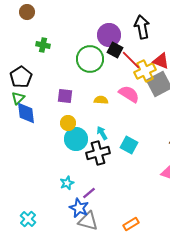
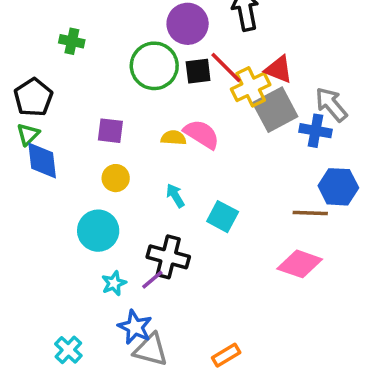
black square: (115, 50) -> (198, 71), moved, turned -35
pink semicircle: (129, 94) -> (202, 134), moved
cyan circle: (76, 139) -> (98, 231), moved
black cross: (98, 153) -> (168, 257), moved, turned 30
purple line: (89, 193) -> (152, 280), moved
cyan cross: (28, 219) -> (68, 350), moved

